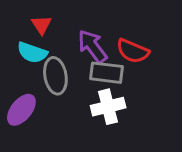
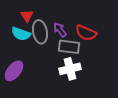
purple arrow: (93, 46) -> (60, 30), size x0.7
gray ellipse: (55, 76) -> (40, 32), moved

